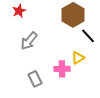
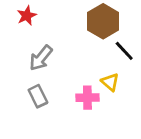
yellow triangle: (78, 58) -> (110, 82), turned -48
gray rectangle: (35, 79) -> (38, 96), moved

